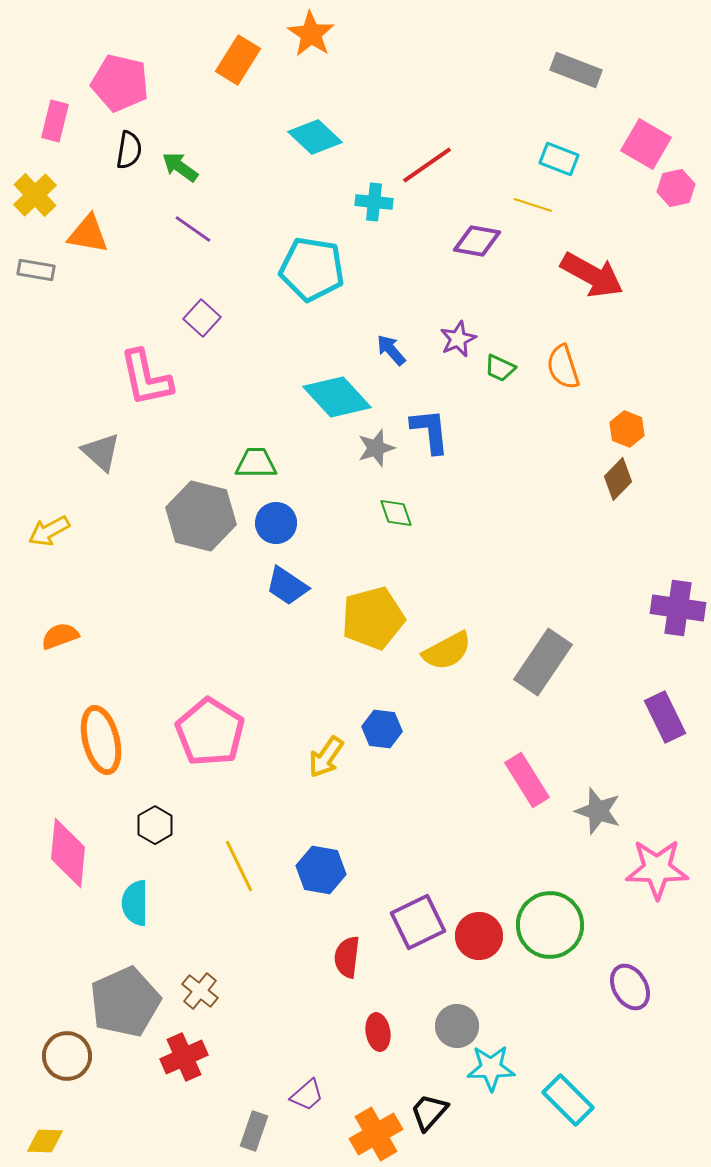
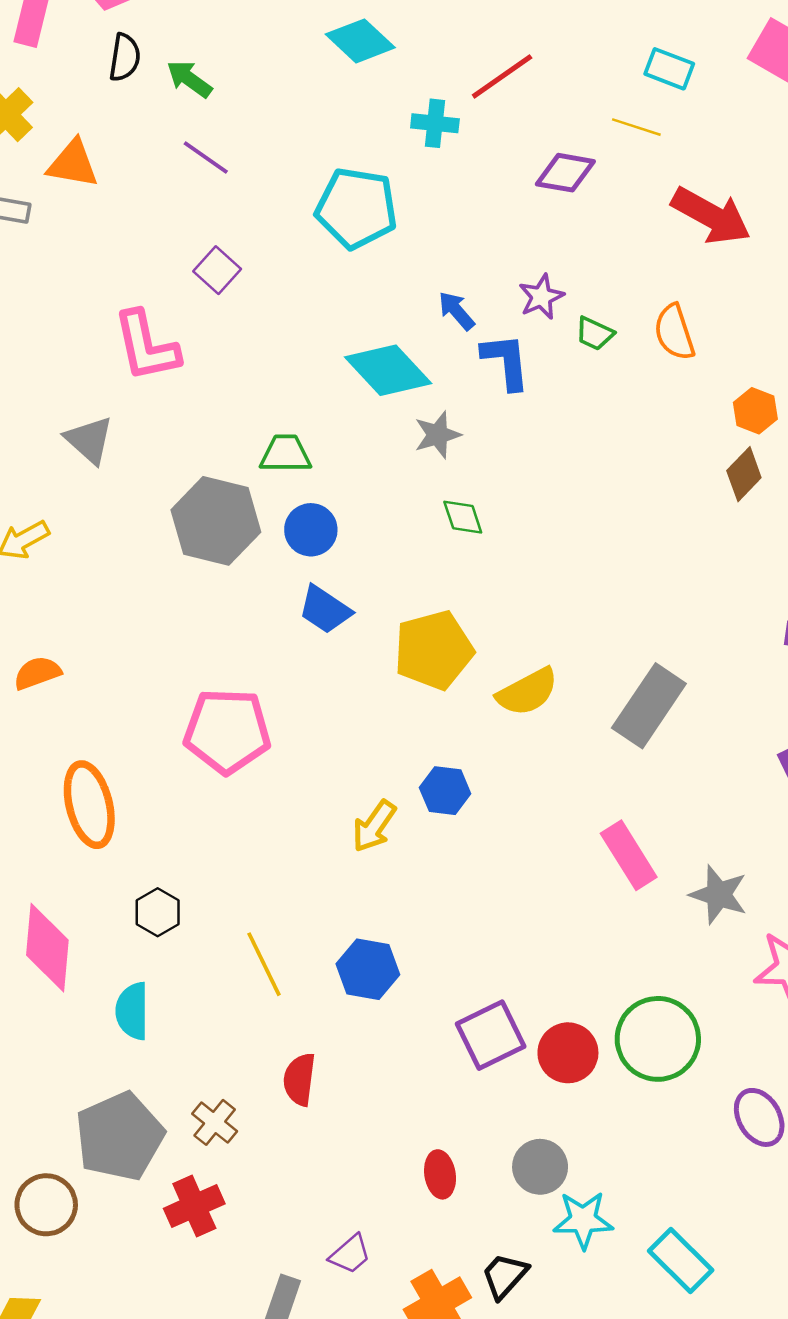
blue L-shape: (430, 431) -> (506, 361), moved
pink pentagon: (210, 732) -> (227, 731), moved, turned -30
red semicircle: (347, 957) -> (299, 1079), moved

